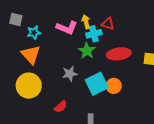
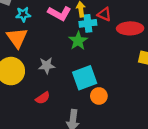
red ellipse: (119, 54) -> (130, 28), moved
gray star: (70, 74) -> (47, 65), moved
orange circle: (114, 86) -> (99, 96), moved

